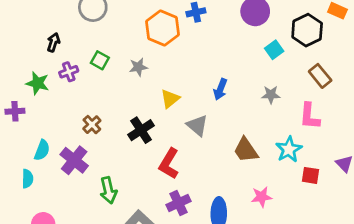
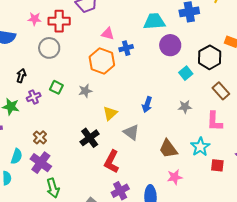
brown cross: (92, 125) -> (40, 137), moved
green arrow: (108, 190) -> (53, 188), moved
pink star: (262, 197) -> (175, 177), moved

